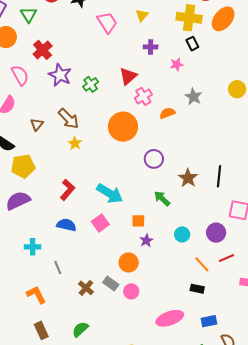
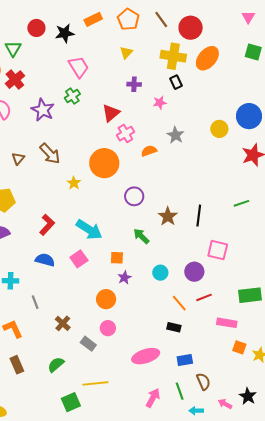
pink trapezoid: (107, 22) -> (79, 67), moved
red cross: (43, 50) -> (15, 80), moved
green cross: (91, 84) -> (72, 96), moved
yellow star: (75, 143) -> (74, 183), moved
gray rectangle: (111, 284) -> (88, 344), moved

